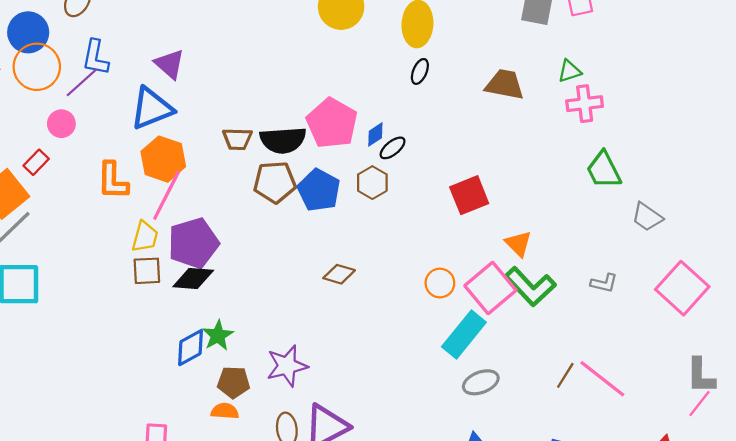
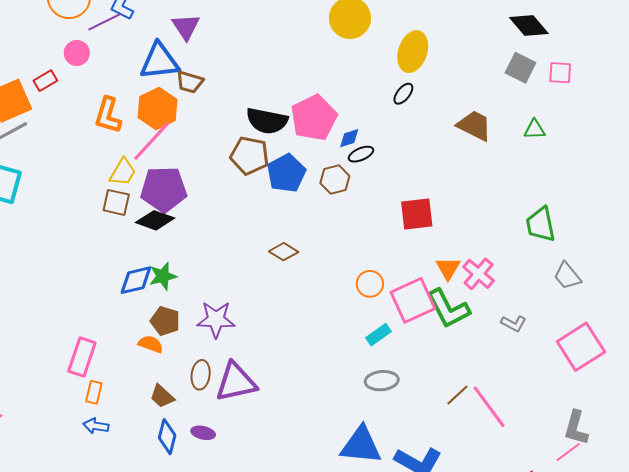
pink cross: (585, 104) -> (479, 274), moved, turned 32
brown trapezoid: (237, 139) -> (190, 82), moved
cyan rectangle: (464, 334) -> (379, 335), size x0.6

